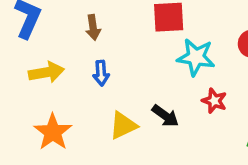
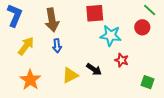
brown arrow: (93, 27) -> (52, 20), size x1.6
yellow arrow: (46, 72) -> (26, 46), turned -42

